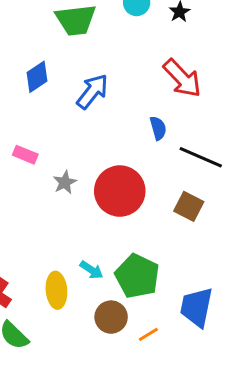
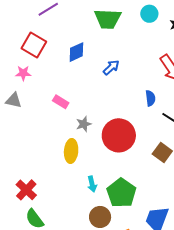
blue arrow: (92, 91) -> (111, 67), size x0.7
cyan arrow: (91, 270) -> (92, 184), turned 35
yellow ellipse: (56, 290) -> (71, 151), moved

